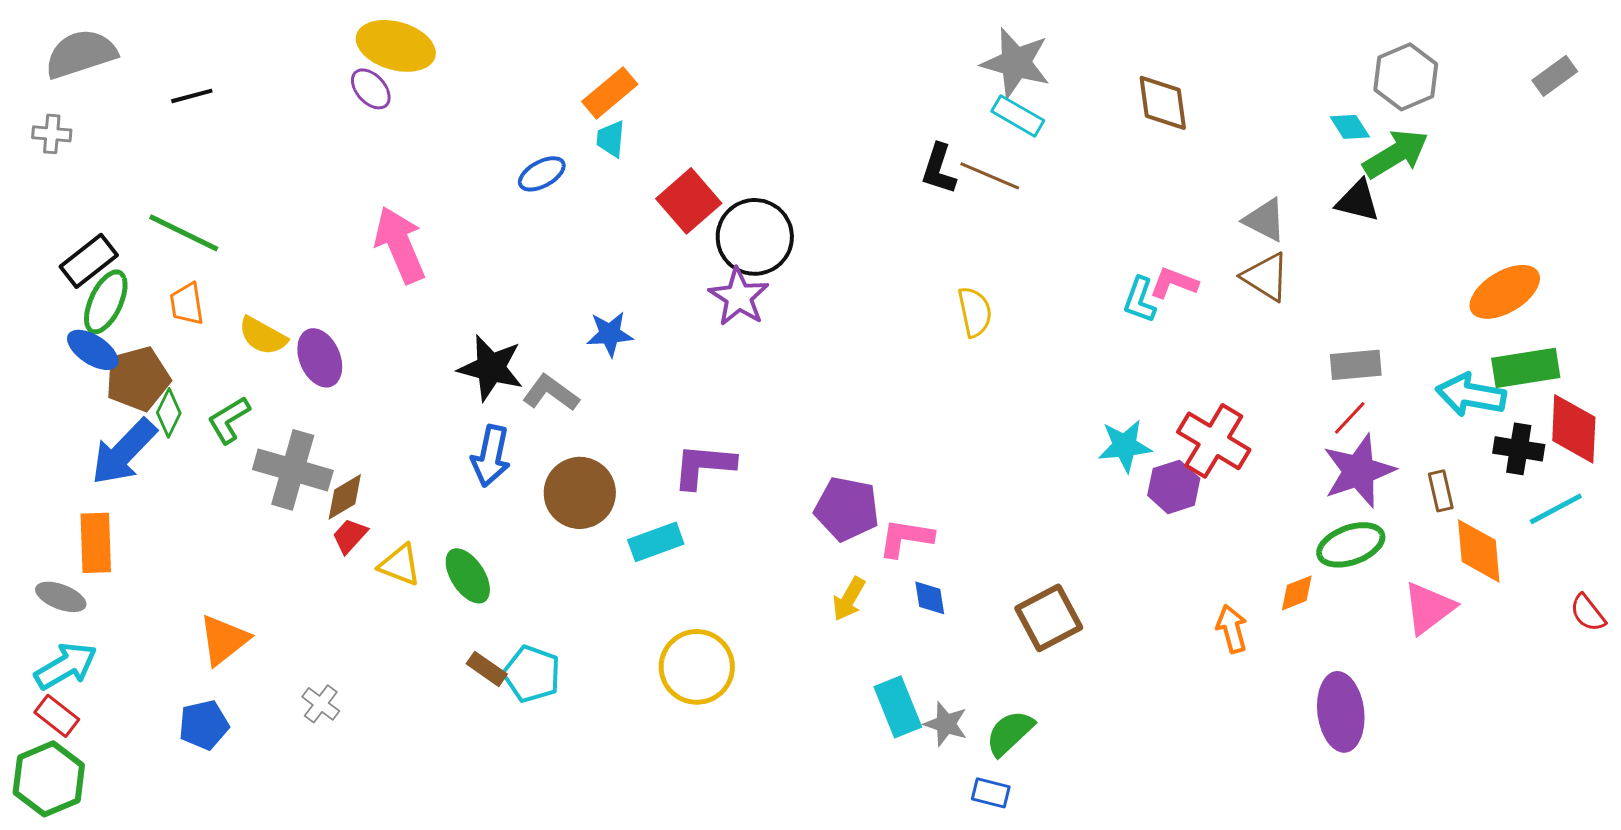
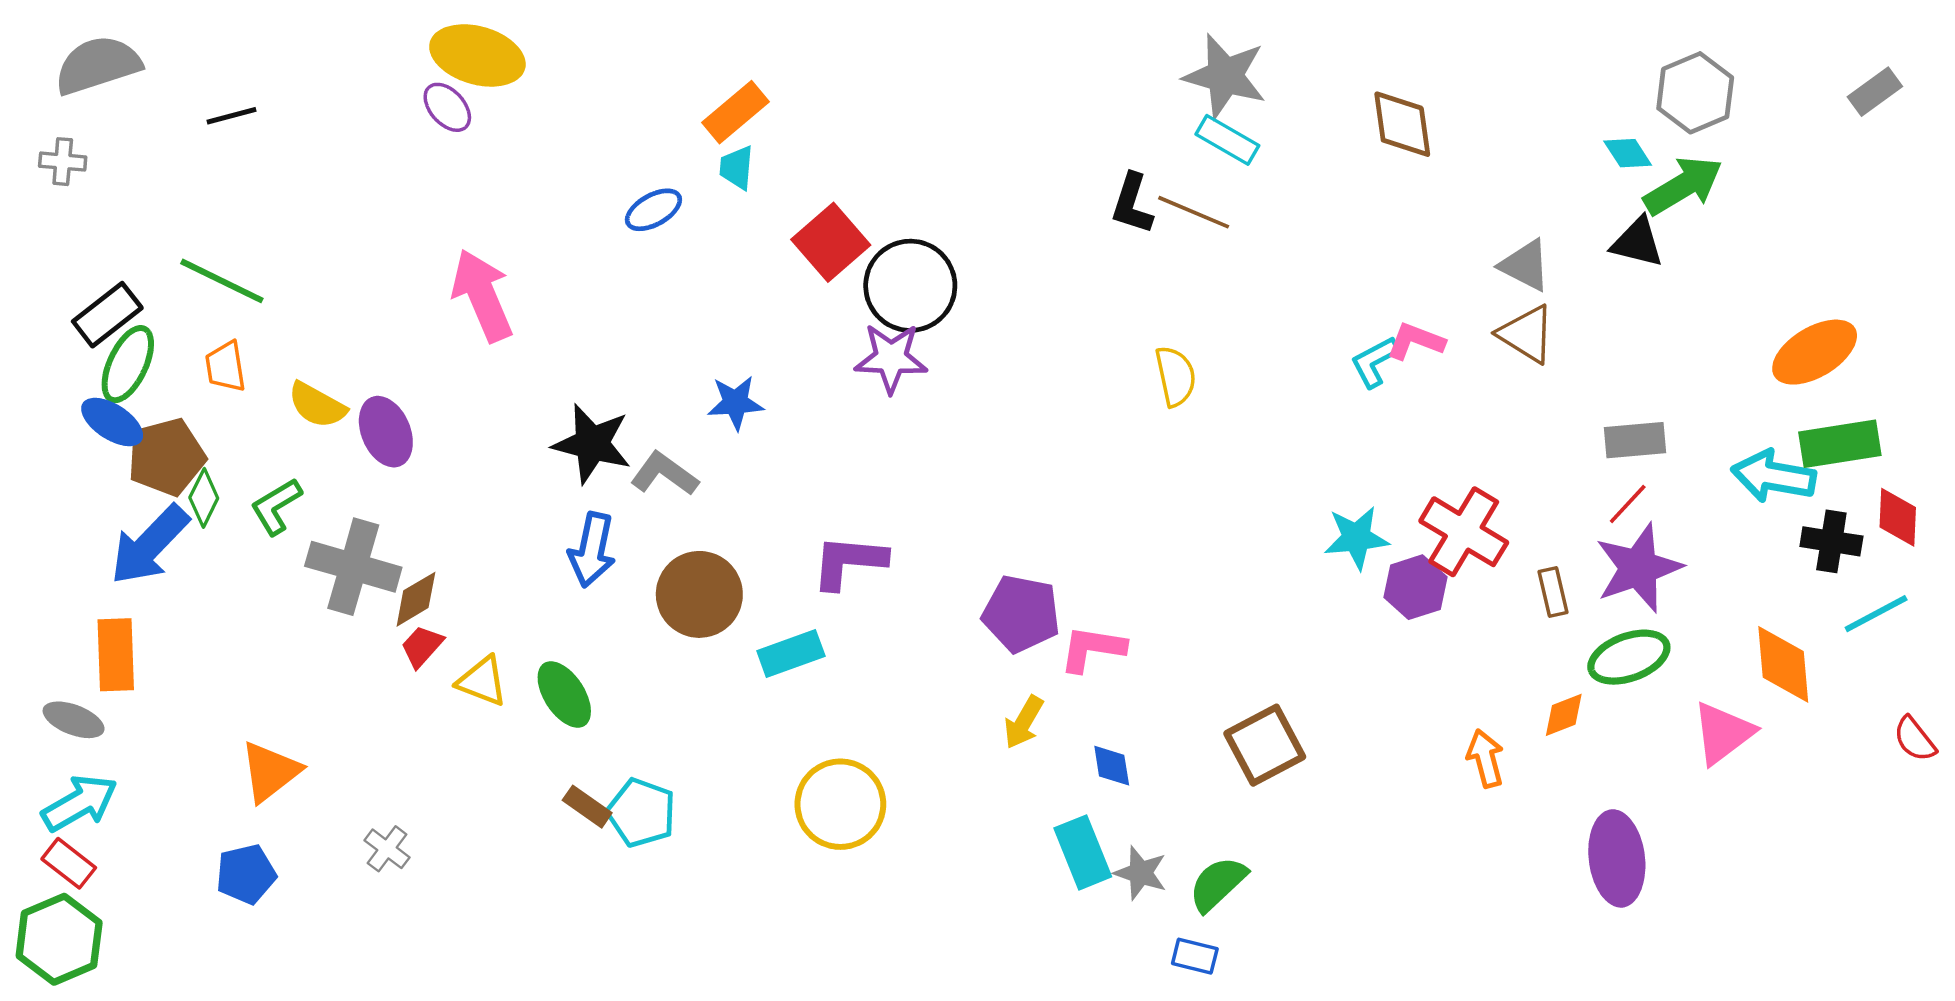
purple star: (739, 297) -> (891, 358), turned -30
cyan L-shape: (1140, 300) -> (1375, 362), turned 42
red diamond: (1574, 429) -> (1898, 517), size x0.7
brown rectangle: (1441, 491) -> (1553, 592), moved
blue diamond: (930, 598) -> (1112, 766), moved

